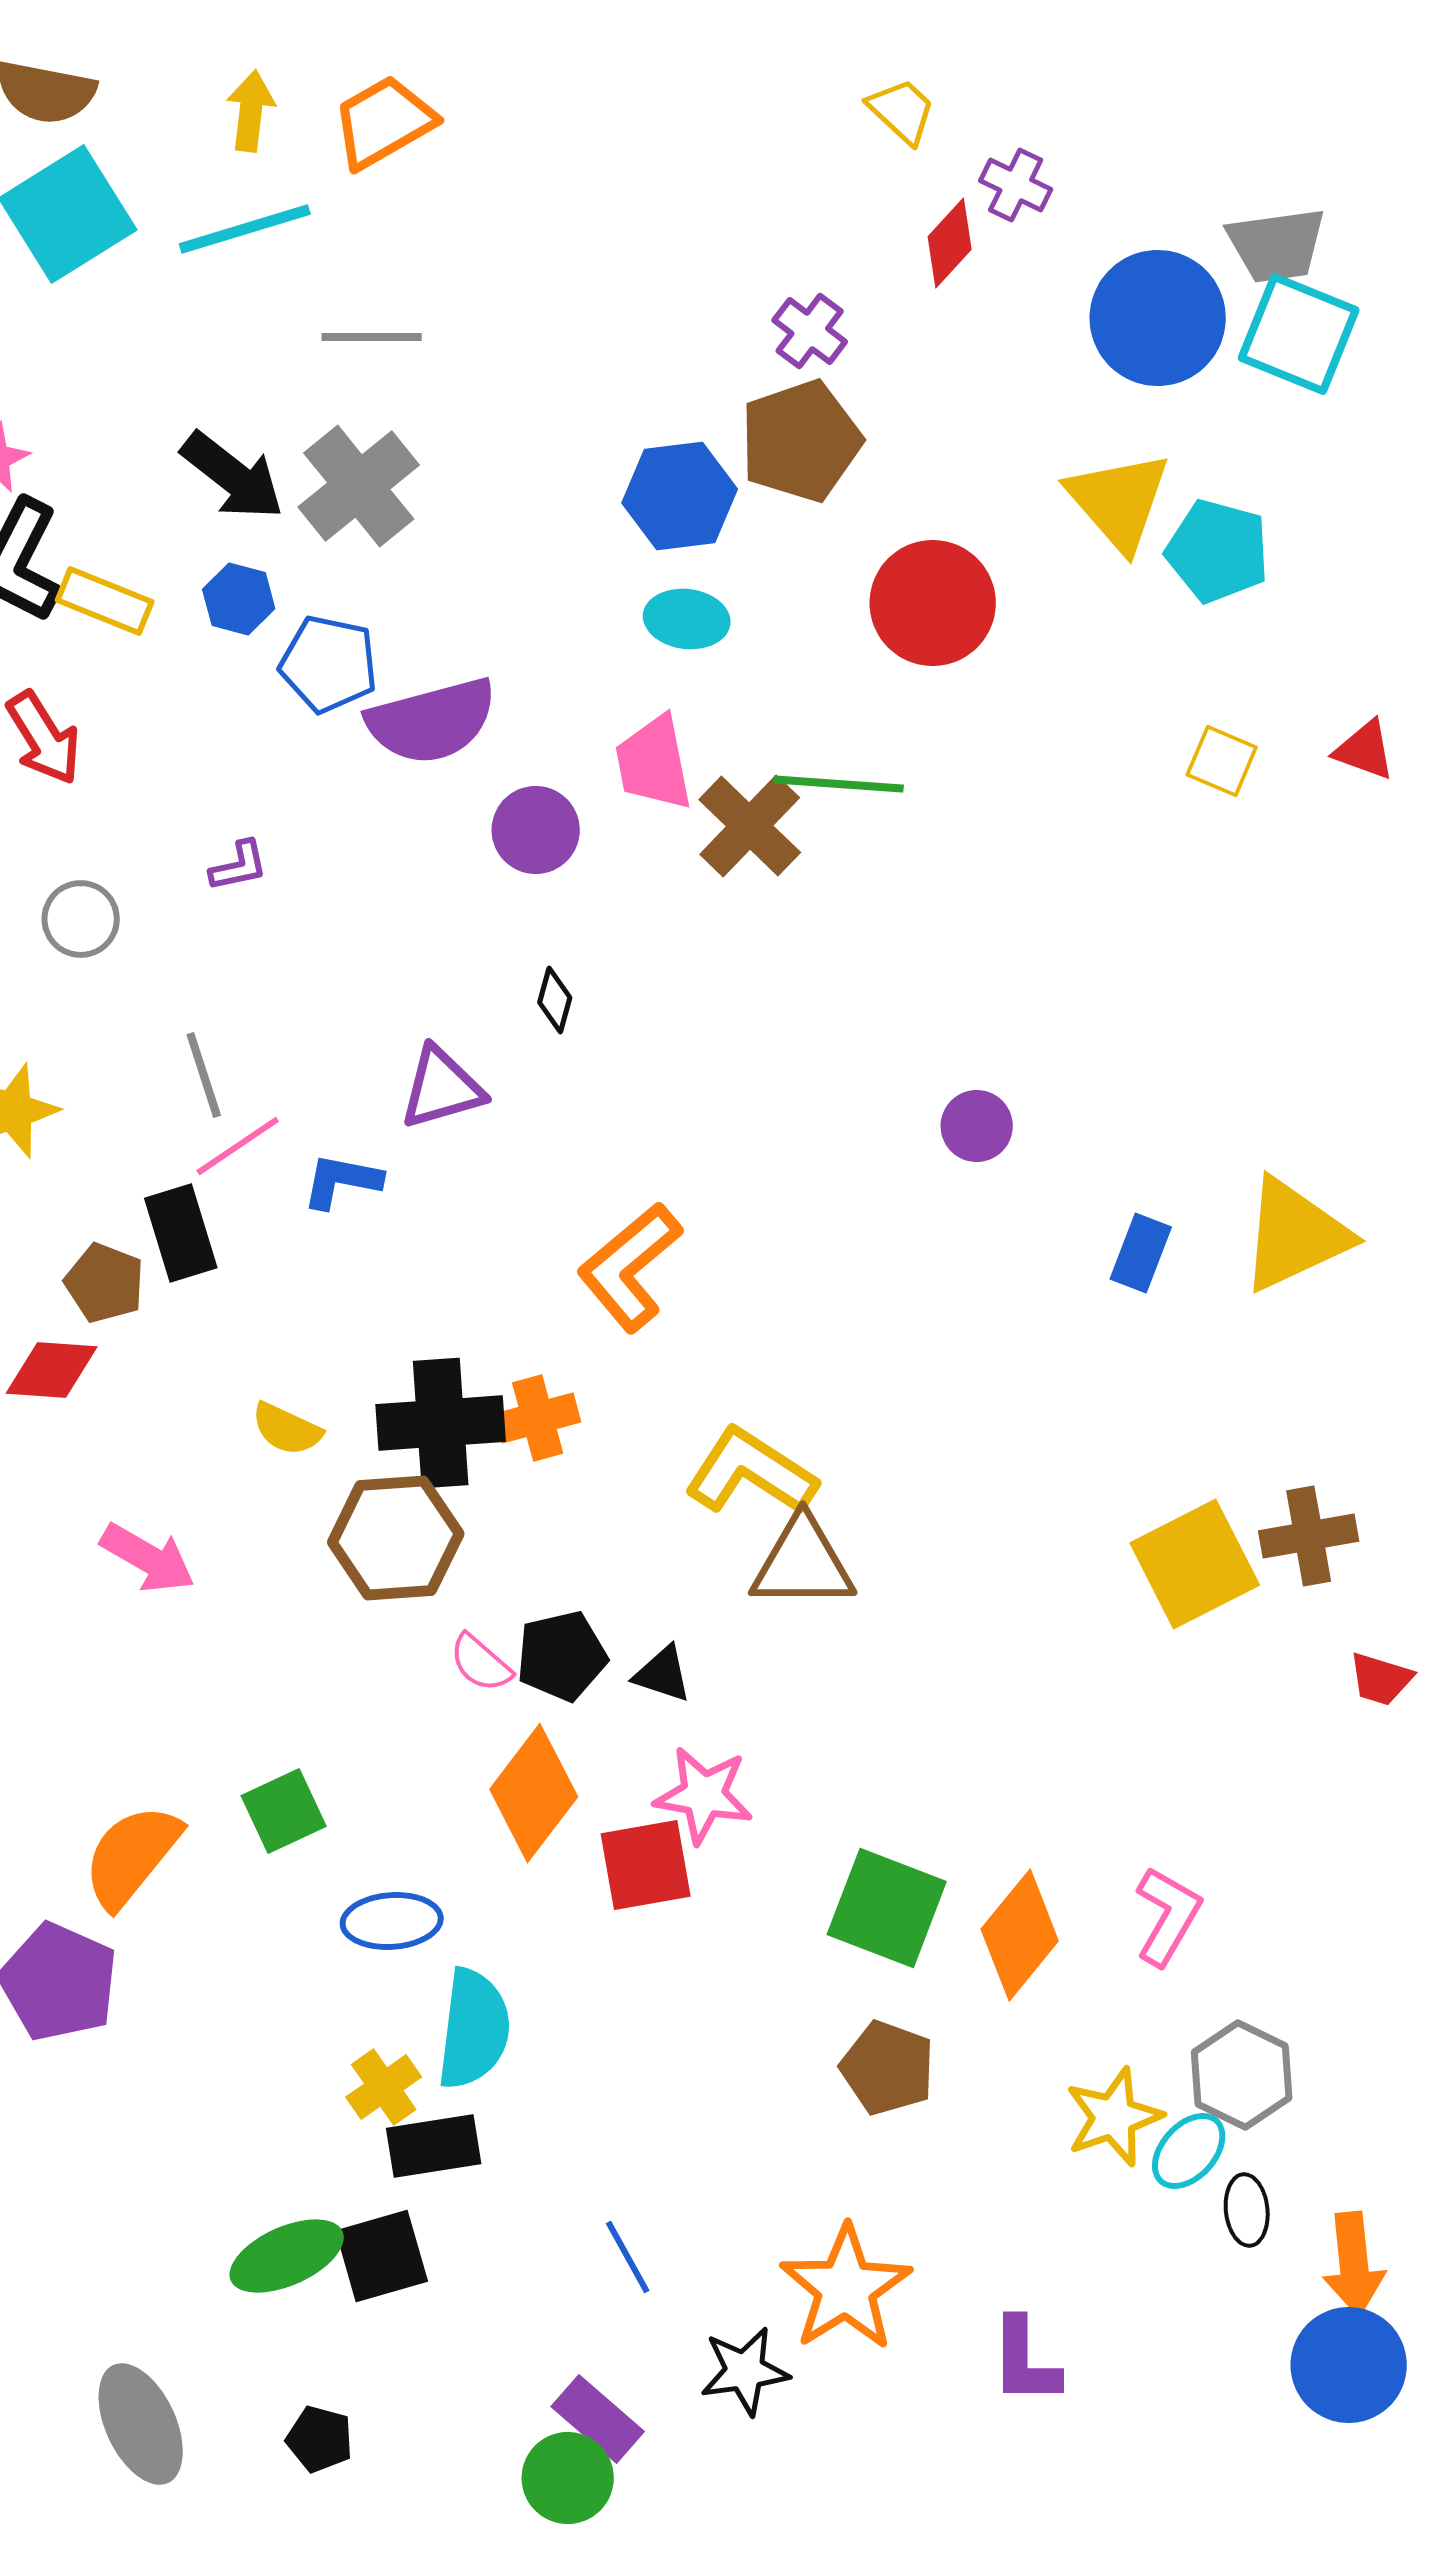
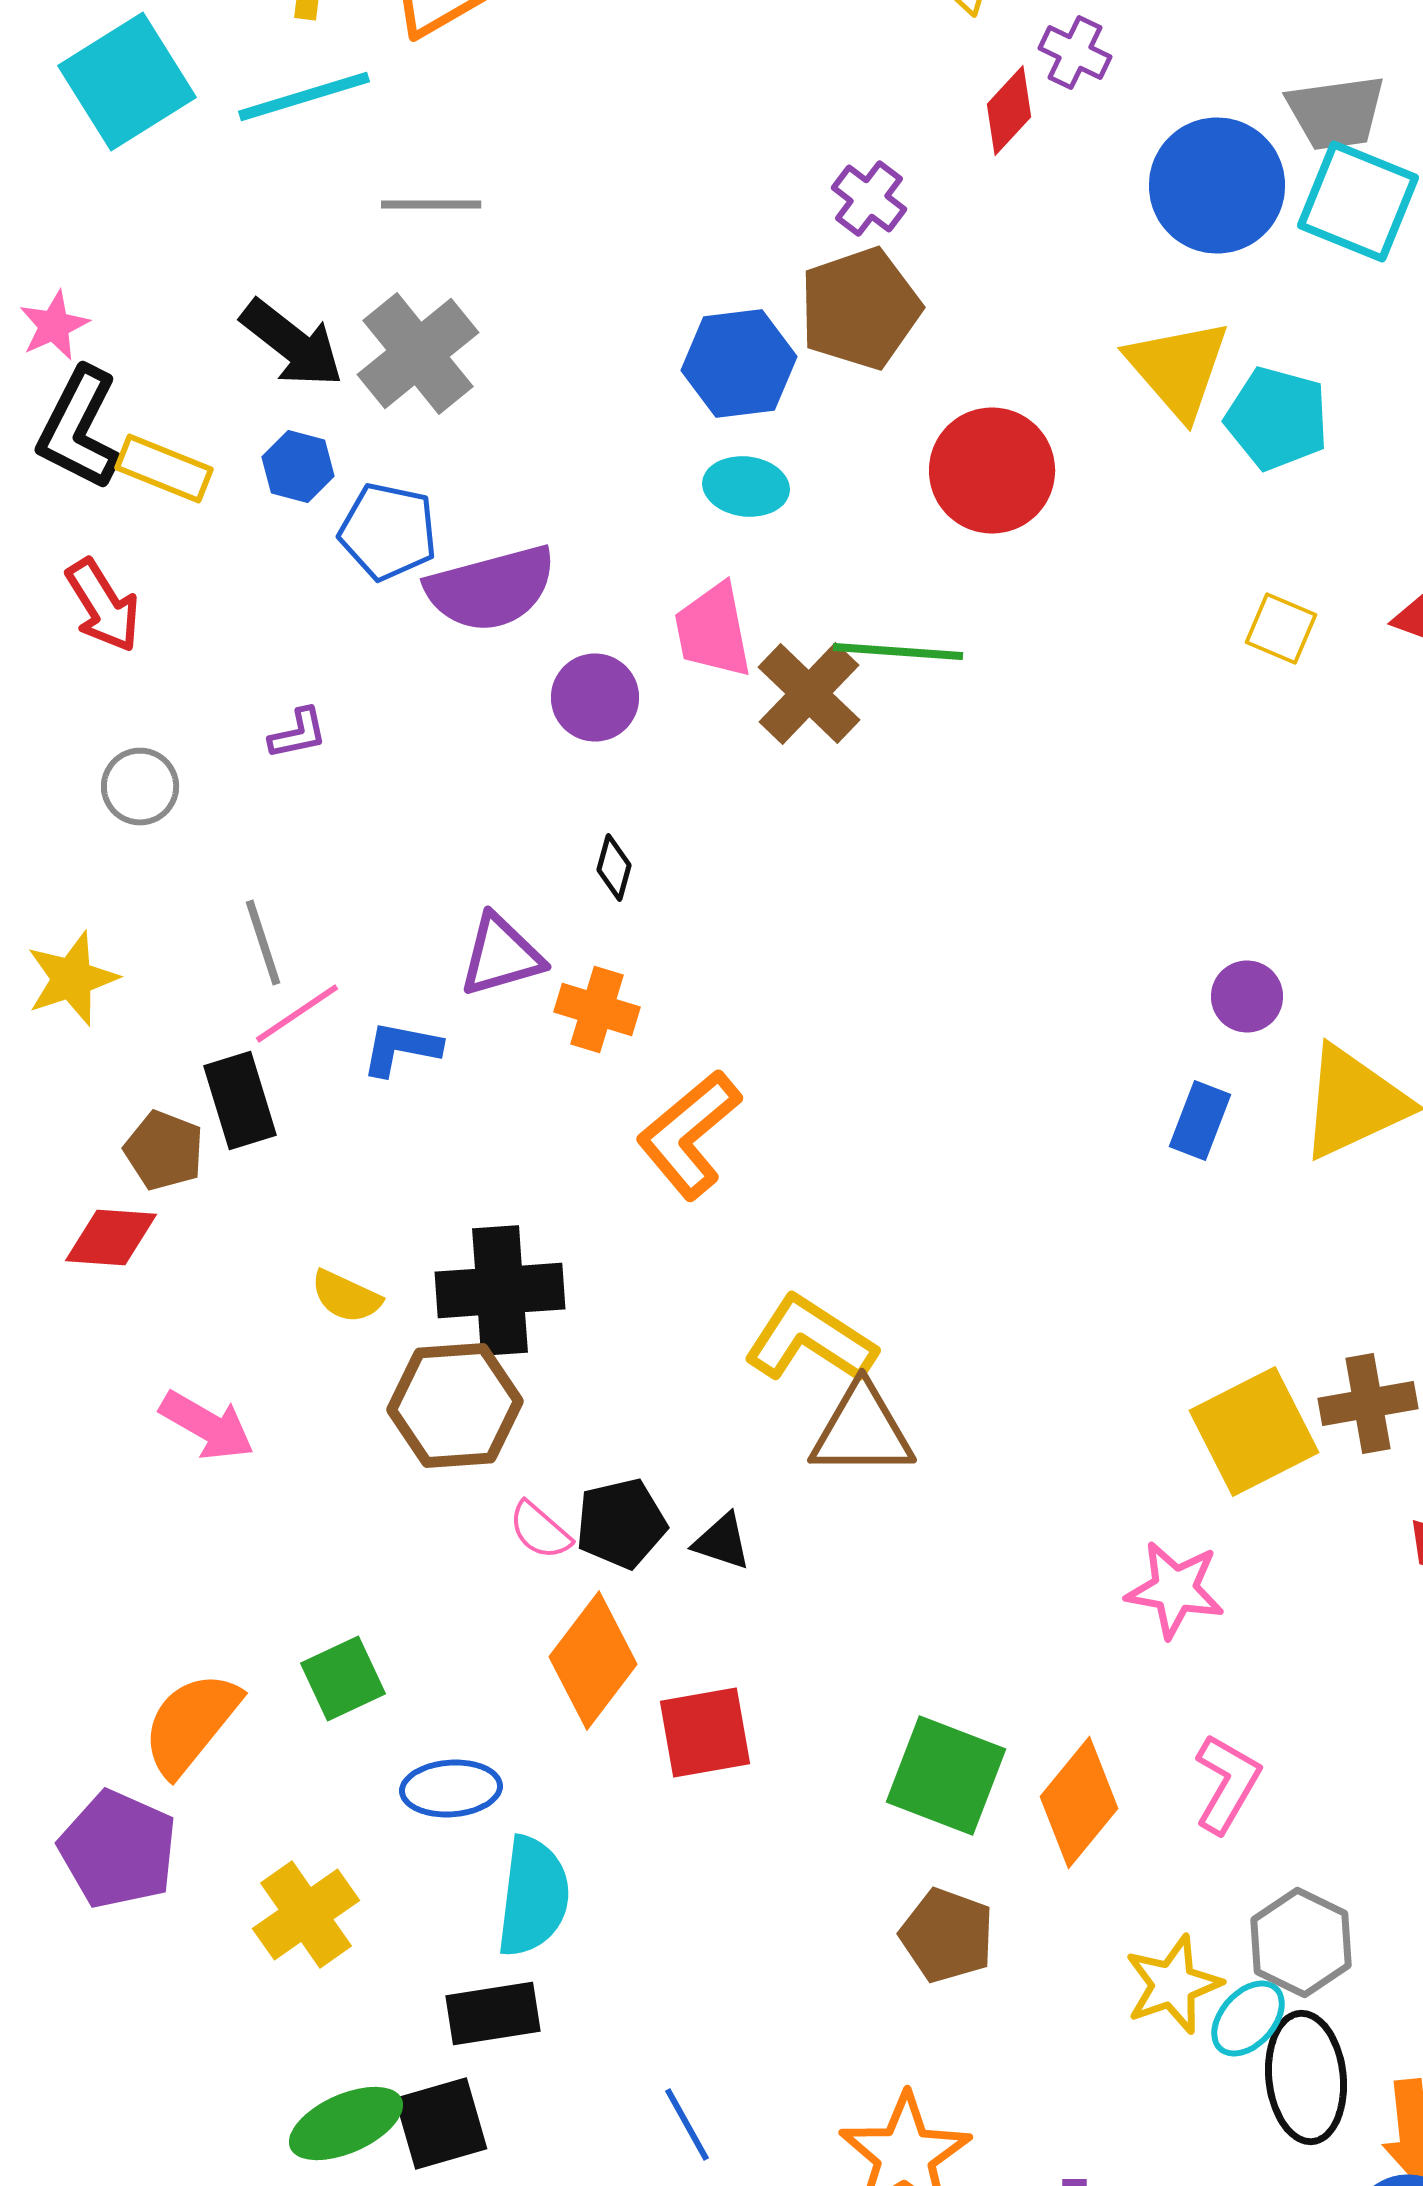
purple circle: (977, 1126) -> (1247, 996), moved
orange cross: (538, 1418) -> (597, 1010), moved, turned 32
pink star: (704, 1795) -> (1175, 1590), moved
yellow cross: (384, 2087) -> (306, 1914), moved, size x1.4
black ellipse: (1247, 2210) -> (1306, 2078), size x1.8

